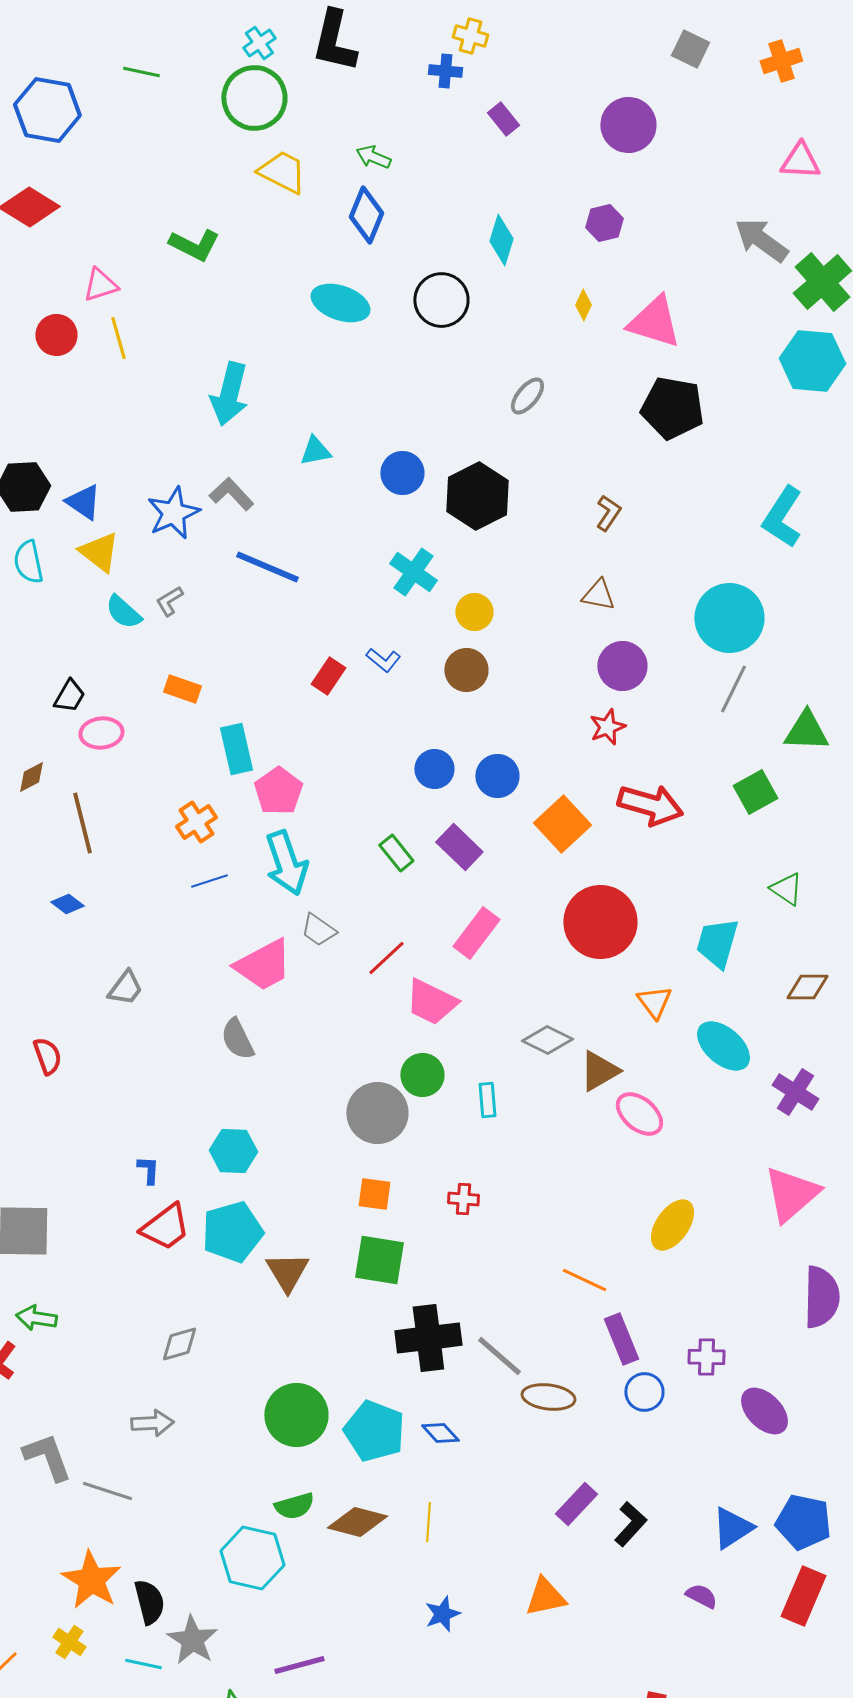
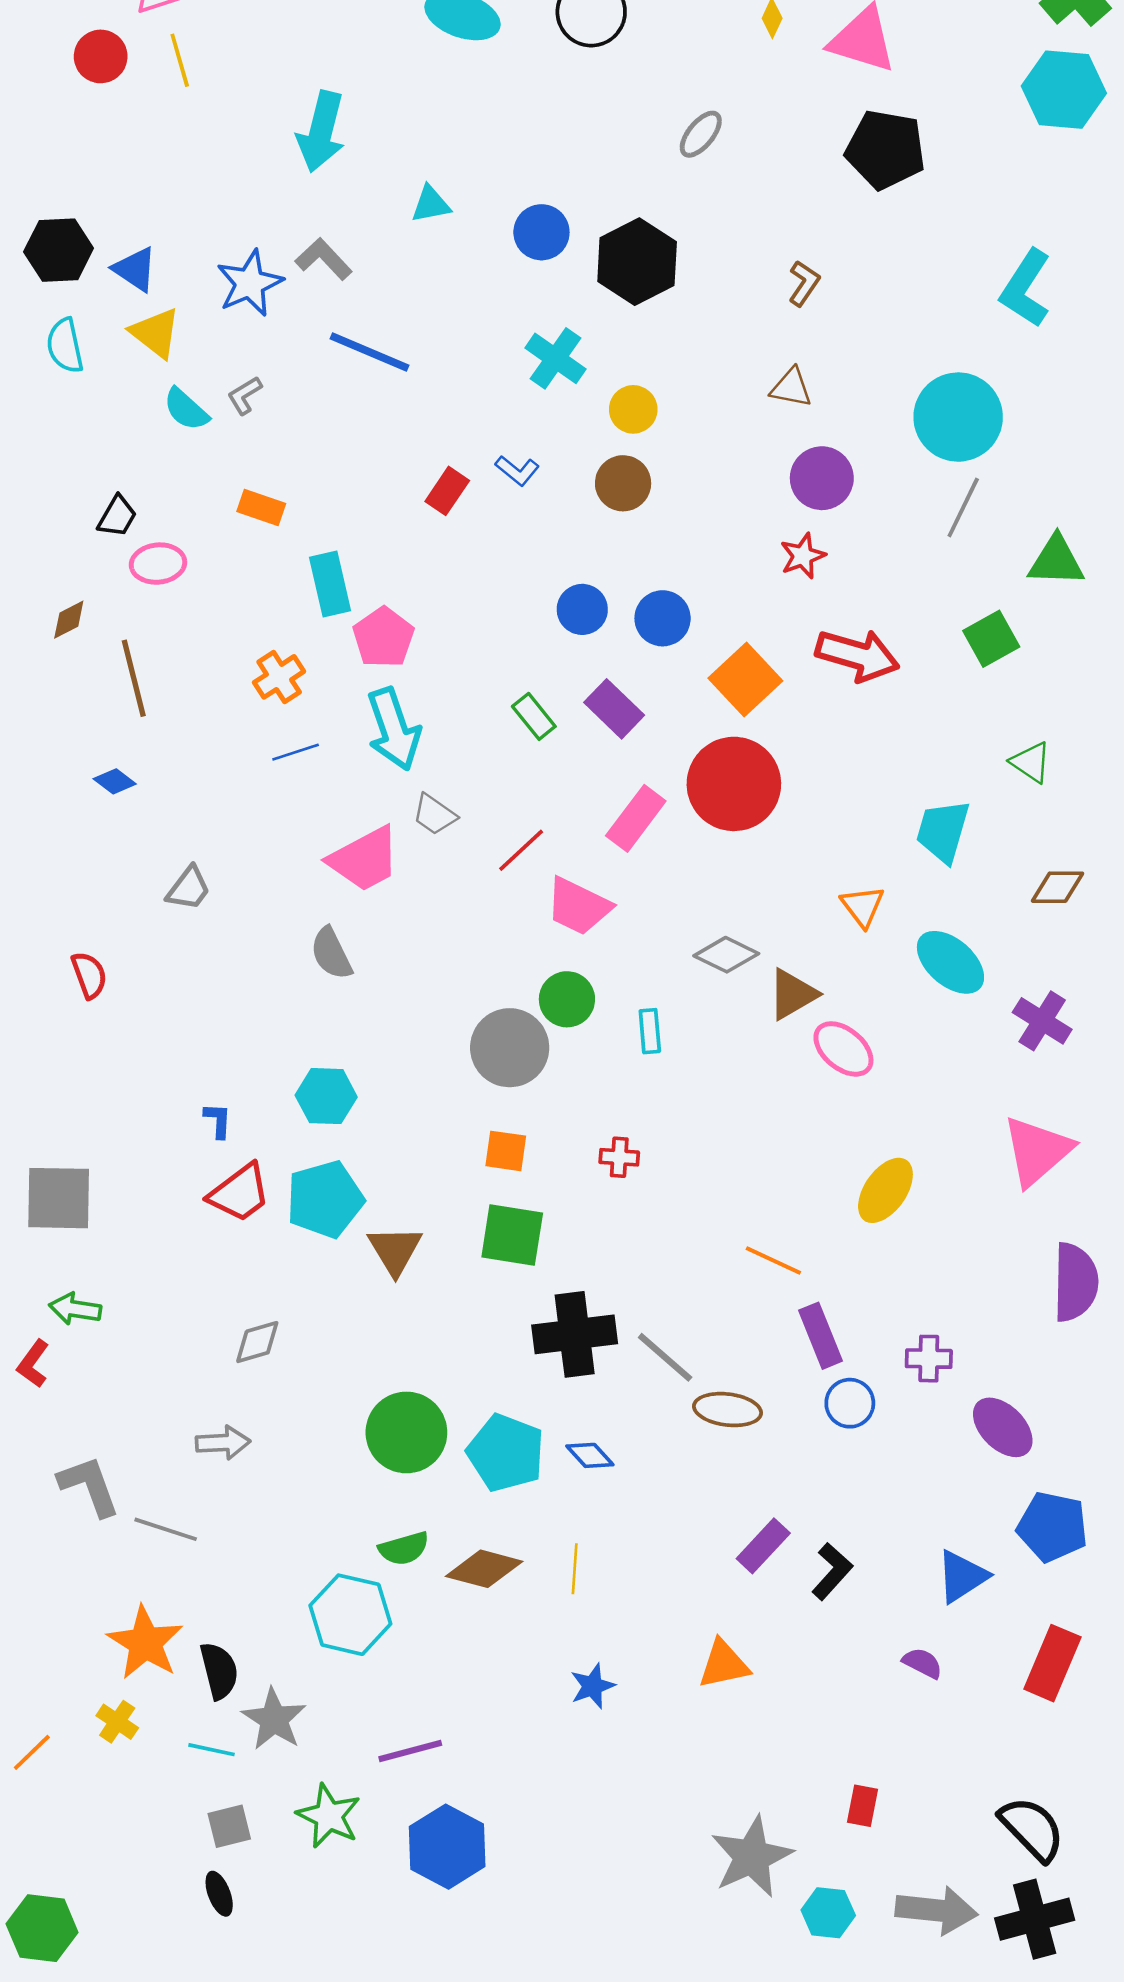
red circle: (600, 922) -> (734, 784), moved
blue pentagon: (803, 1522) -> (1052, 1527), moved

